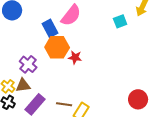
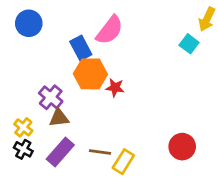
cyan square: (120, 21) -> (189, 44), moved, turned -32
brown triangle: (23, 85) -> (59, 118), moved
red circle: (138, 99) -> (182, 147), moved

